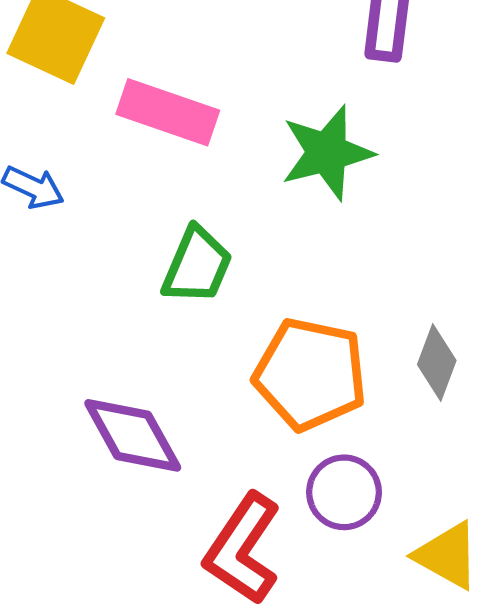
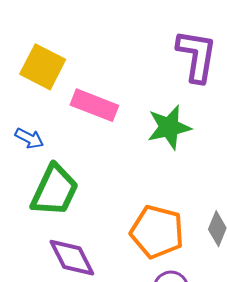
green trapezoid: (197, 266) -> (55, 190), moved, size x1.4

